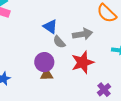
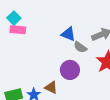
brown triangle: (47, 75) -> (51, 87), moved, turned 40

